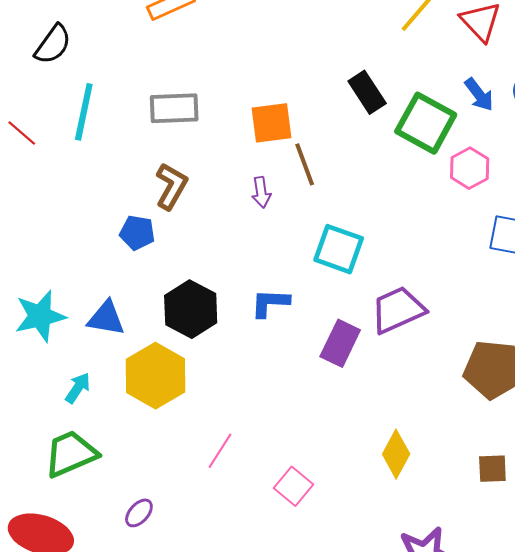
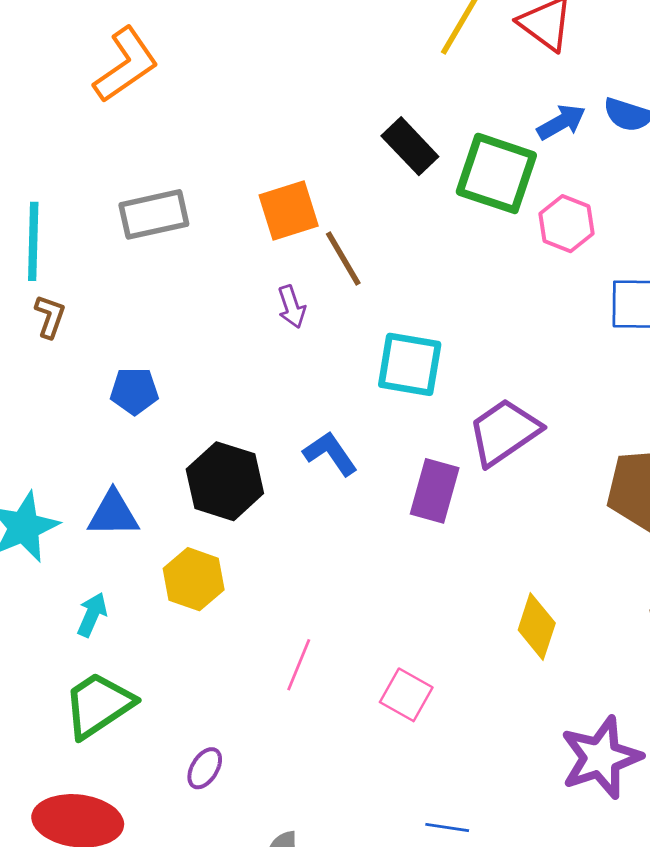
blue arrow: (479, 95) -> (561, 122), turned -72
brown L-shape: (171, 186) -> (50, 316), moved, size x0.7
blue L-shape: (270, 303) -> (330, 454), turned 63
yellow hexagon: (155, 376) -> (194, 579), size x0.7

